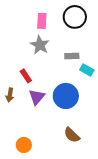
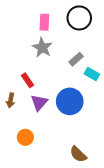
gray rectangle: (72, 56) -> (76, 59), turned -40
brown semicircle: (72, 135) -> (78, 154), moved
orange circle: (24, 145) -> (25, 137), moved

